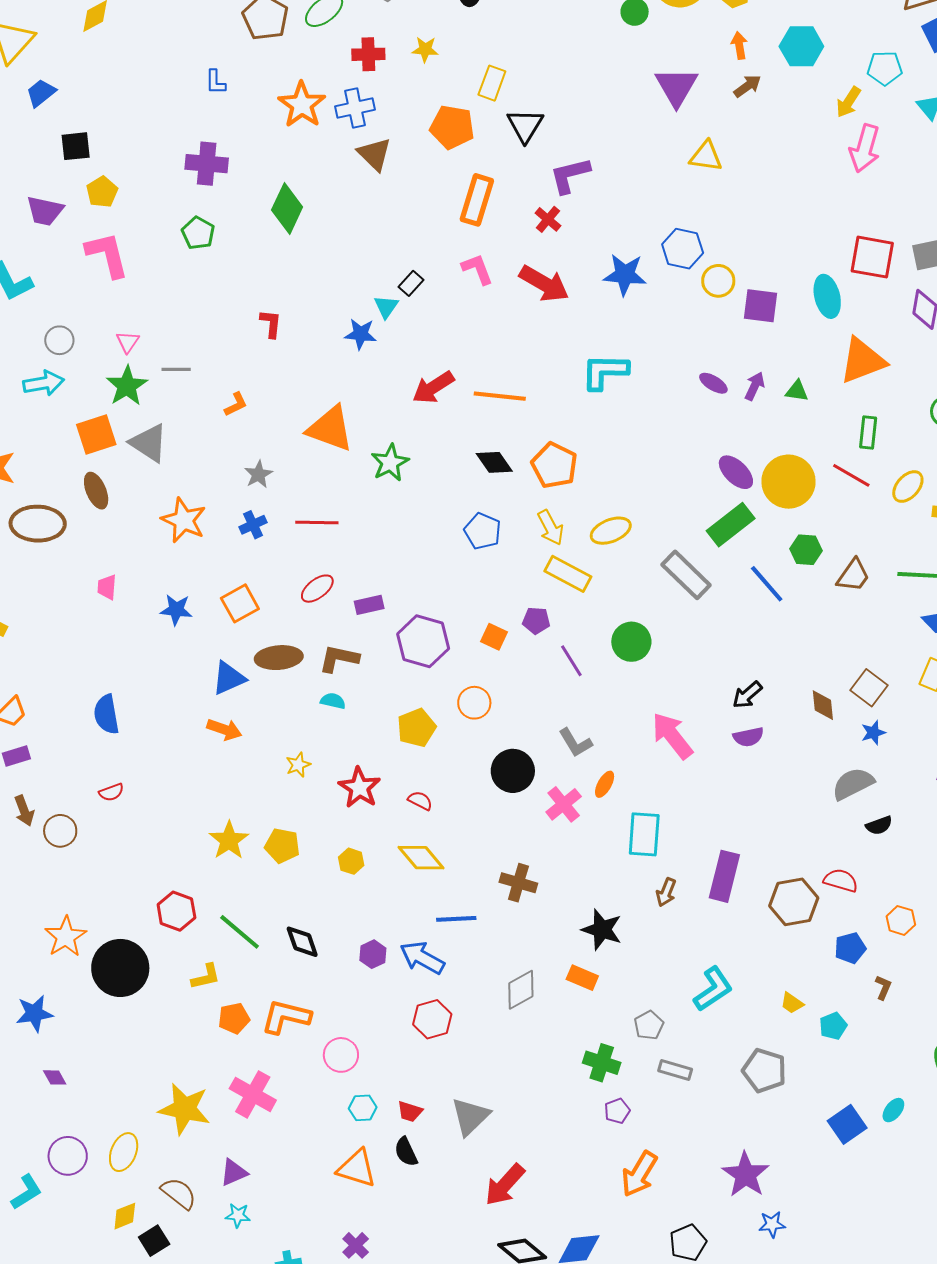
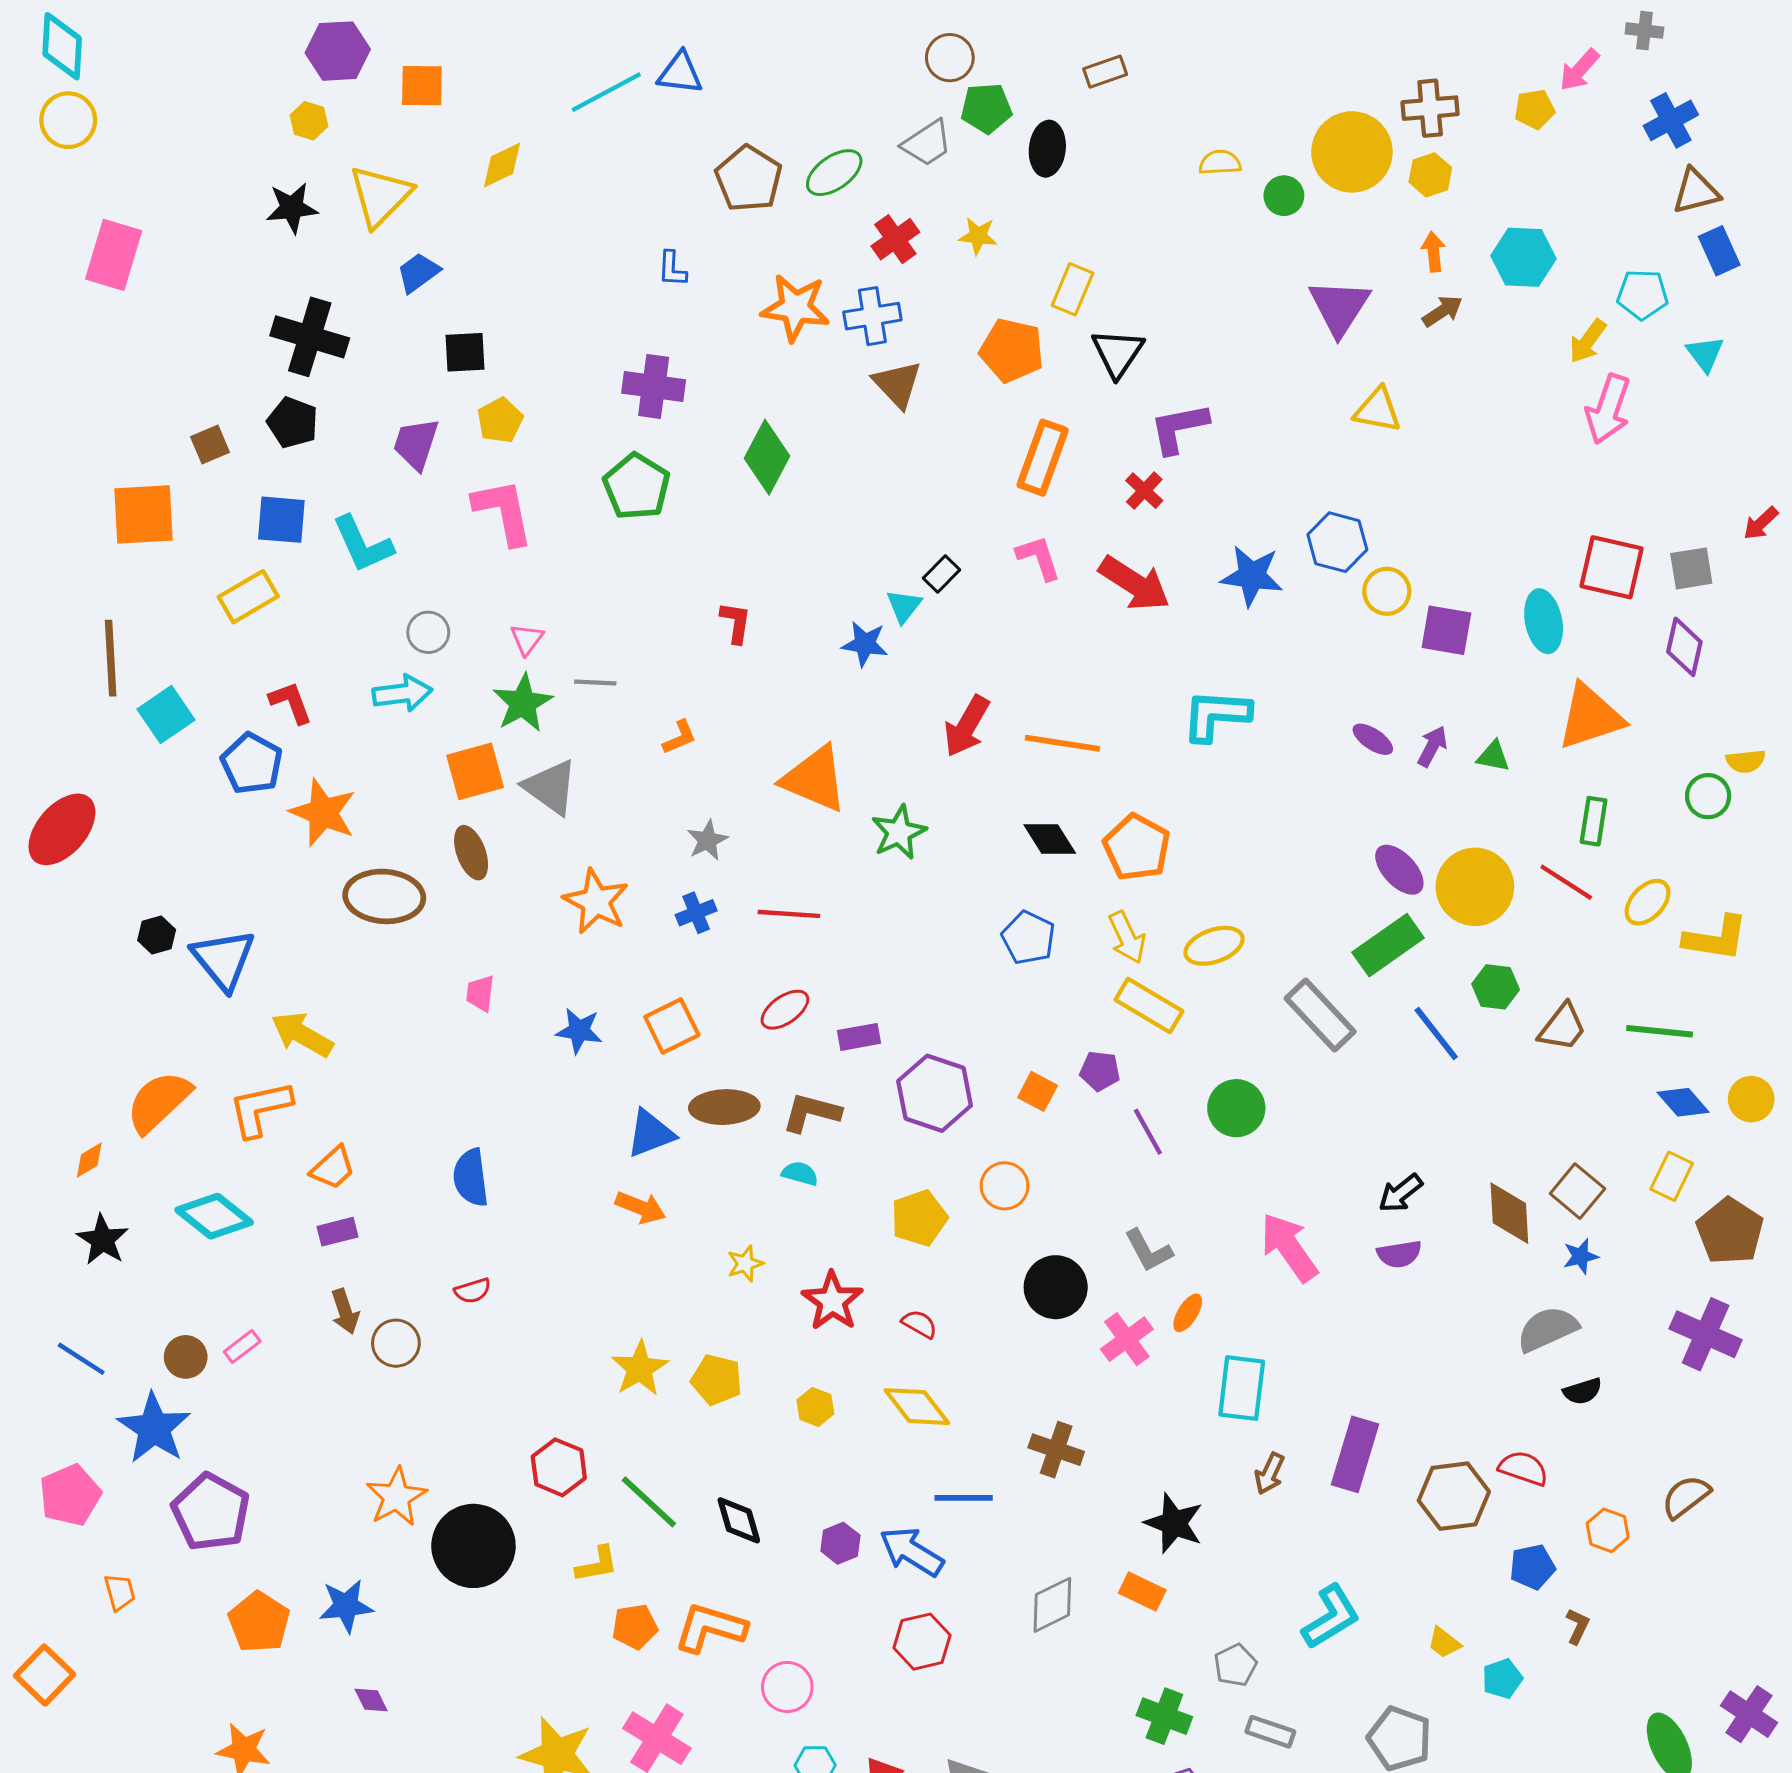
red cross: (368, 54) -> (895, 239), turned -36
orange star: (302, 105) -> (796, 308), turned -30
purple trapezoid: (45, 211) -> (416, 444), turned 93
green pentagon: (198, 233) -> (637, 487), size x1.4
red arrow: (433, 387) -> (967, 726), turned -30
brown diamond: (823, 705) -> (1509, 1213), size x1.4

